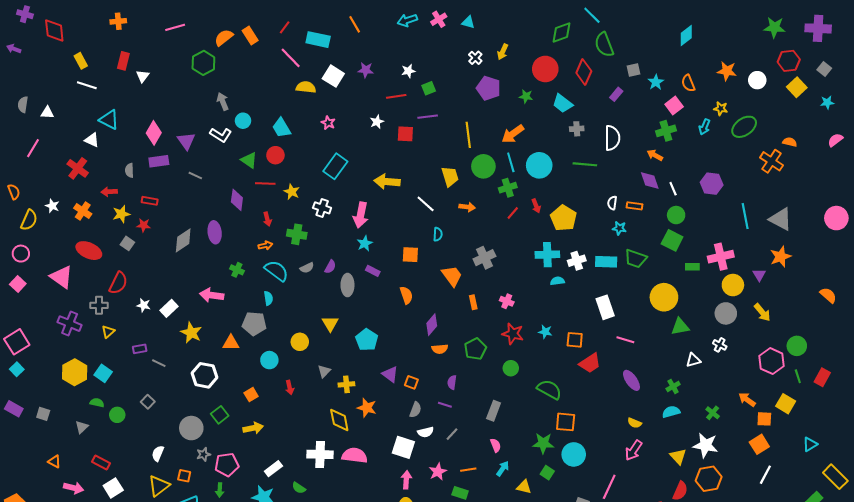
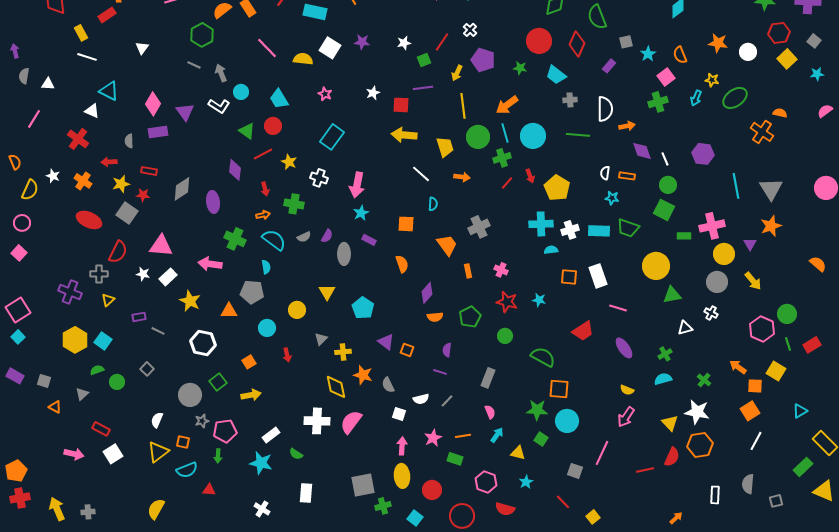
purple arrow: (14, 49) -> (15, 51), moved, turned 56
yellow arrow: (503, 52) -> (457, 73), moved
pink line: (291, 58) -> (267, 48), moved
red rectangle: (123, 61) -> (107, 15), moved, turned 42
red line: (396, 96) -> (442, 42), moved, turned -48
orange arrow: (655, 155) -> (627, 126), moved, turned 140
gray line: (195, 175) -> (194, 65), moved
yellow arrow: (387, 182) -> (404, 135), moved
red line: (265, 184) -> (263, 154), turned -30
gray triangle: (781, 219) -> (771, 189), turned 30
gray diamond: (183, 240) -> (182, 189), moved
gray square: (127, 243) -> (127, 213), size x1.5
green cross: (237, 270) -> (235, 239), size x1.5
pink triangle: (61, 277) -> (161, 246), moved, turned -30
orange square: (575, 340) -> (569, 277), moved
red rectangle: (822, 377) -> (812, 345), turned 30
green semicircle: (97, 403) -> (97, 370), turned -32
gray semicircle: (415, 410) -> (388, 385), moved, turned 133
white square: (403, 447) -> (399, 414), size x0.6
pink semicircle: (355, 455) -> (351, 422), turned -60
orange triangle: (54, 462) -> (55, 407), moved

